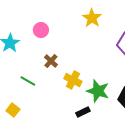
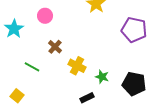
green star: (98, 91) -> (102, 77), size x0.6

